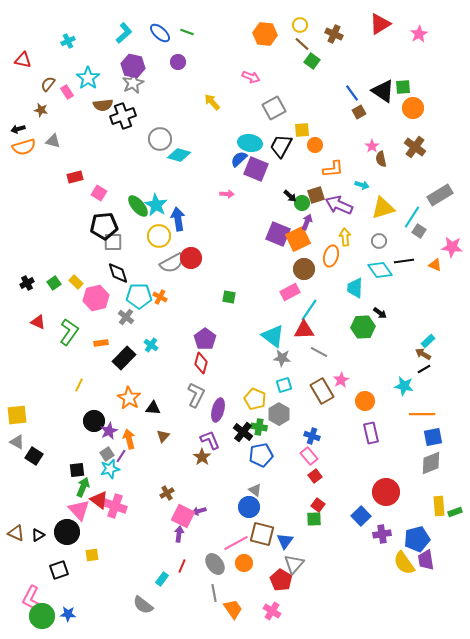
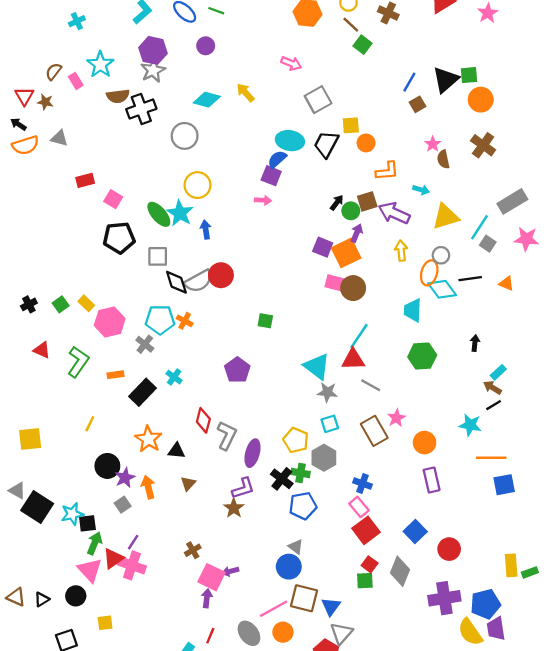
red triangle: (23, 60) -> (24, 96), moved, turned 48
black triangle: (383, 91) -> (446, 80), turned 45
blue line: (352, 93) -> (409, 82), turned 66
black arrow: (18, 129) -> (18, 124), turned 48
cyan diamond: (179, 155) -> (207, 100), moved
purple square: (256, 169) -> (271, 176), moved, size x0.7
black arrow: (290, 196) -> (337, 203), turned -96
blue arrow: (178, 219) -> (206, 230), size x0.7
purple square: (278, 234) -> (323, 247), size x0.7
yellow circle: (159, 236) -> (197, 185), moved
gray square: (113, 242) -> (158, 256), moved
pink star: (452, 247) -> (526, 239), moved
orange ellipse: (331, 256) -> (429, 273), moved
black diamond: (118, 273) -> (176, 282), moved
pink rectangle: (290, 292) -> (337, 283), moved, turned 42
black arrow: (380, 313) -> (475, 343), moved, turned -120
red diamond: (201, 363) -> (203, 420), moved
yellow square: (17, 415) -> (30, 439), moved
purple L-shape: (210, 440) -> (243, 488), turned 95
black square: (34, 456) -> (37, 507), size x1.5
purple line: (121, 456) -> (133, 542), moved
gray diamond: (431, 463) -> (400, 571), moved, turned -45
cyan star: (110, 469) -> (72, 514), moved
red square: (315, 476) -> (366, 530), size x1.6
red circle: (386, 492) -> (449, 549), size x0.7
red triangle: (99, 500) -> (113, 558), turned 48
blue square: (361, 516) -> (415, 532), moved
black circle: (67, 532) -> (76, 596), size x0.7
purple cross: (382, 534) -> (444, 598), size x1.5

